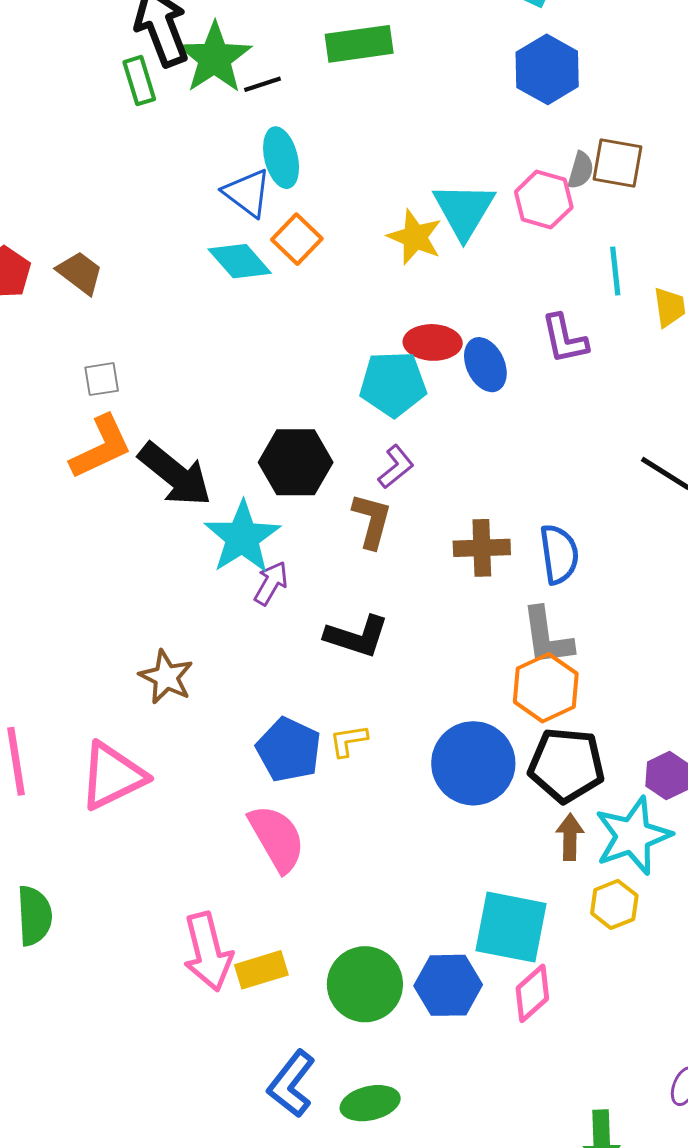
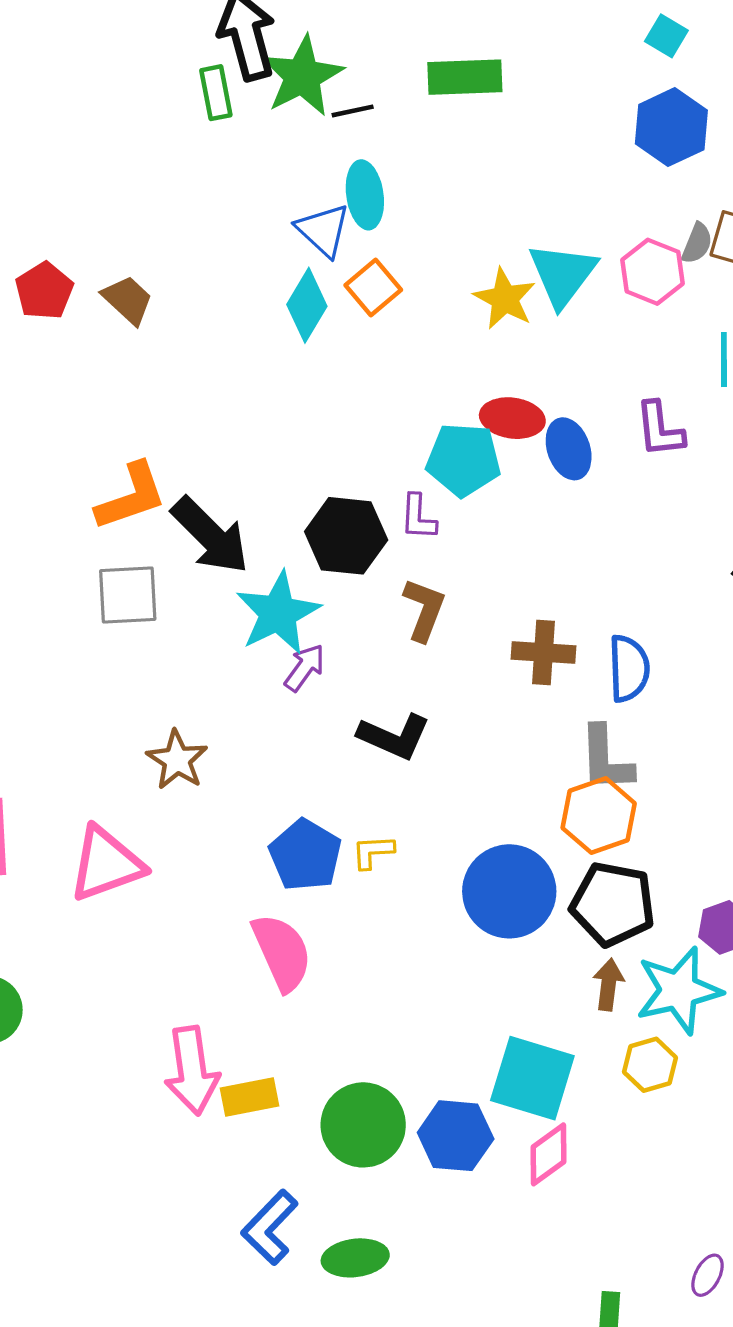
cyan diamond: (240, 261) -> (307, 305), turned 66
gray square: (102, 379) -> (128, 595), moved, size x1.6
purple L-shape: (396, 467) -> (418, 517), moved, turned 126

